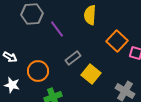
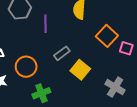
purple line: (57, 29) -> (46, 24), turned 36

